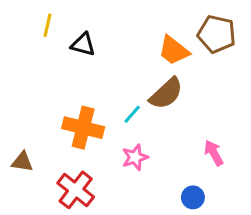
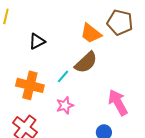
black triangle: (83, 45) -> (37, 41), moved, turned -42
pink arrow: (214, 153) -> (118, 102), size x1.5

